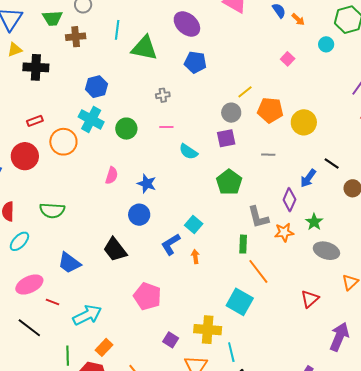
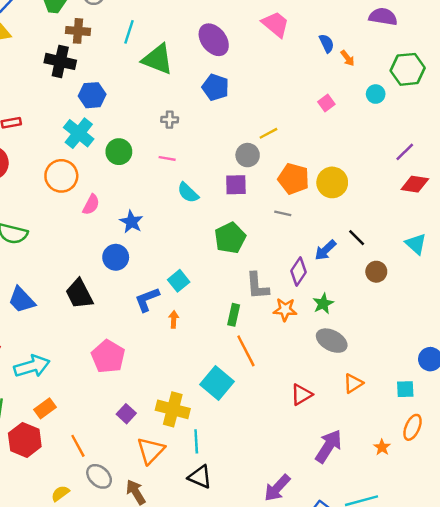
black cross: (36, 67) -> (60, 61), moved
orange pentagon: (270, 110) -> (294, 179), moved
orange circle: (63, 142) -> (61, 176), moved

